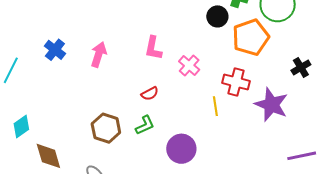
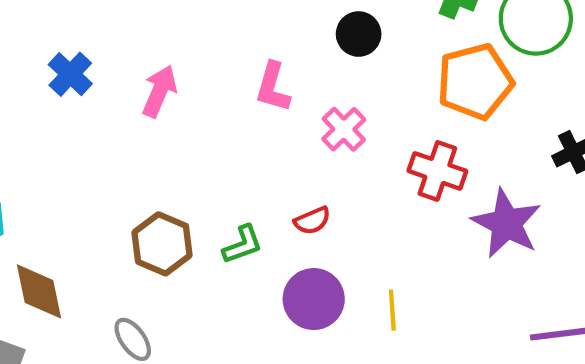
black circle: (217, 16) -> (359, 34), moved
red semicircle: (150, 94) -> (312, 221), moved
yellow line: (215, 106) -> (392, 310), moved

